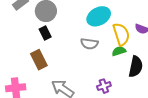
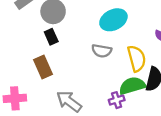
yellow semicircle: (121, 34) -> (137, 58), moved
green semicircle: (119, 51) -> (132, 86), moved, size x1.6

